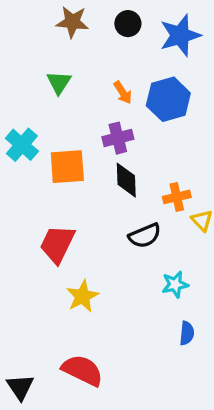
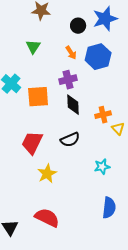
black circle: (128, 24) -> (78, 26), moved
black semicircle: (145, 236) -> (70, 140), moved
blue semicircle: (187, 333) -> (109, 208), moved, size x1.5

